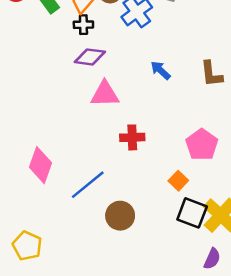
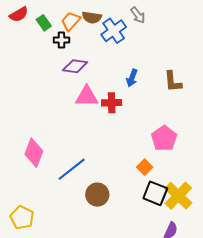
black cross: (83, 25) -> (61, 40), moved
blue arrow: (161, 70) -> (132, 78), turned -114
red cross: (132, 137) -> (112, 103), moved

